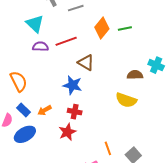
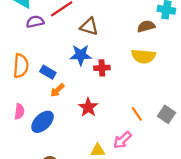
orange semicircle: (19, 81) -> (21, 66), turned 45
blue rectangle: (23, 110) -> (48, 72), moved
red cross: (75, 112) -> (102, 68), moved

